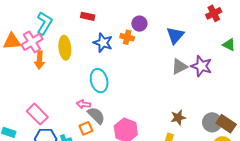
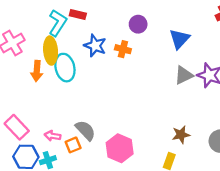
cyan L-shape: (44, 23) -> (58, 23), moved
orange cross: (127, 37) -> (123, 49), moved
orange arrow: (40, 60) -> (37, 71), moved
cyan ellipse: (99, 81) -> (65, 68), moved
pink arrow: (83, 104) -> (52, 136), moved

